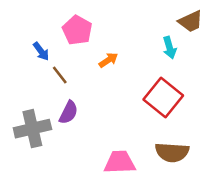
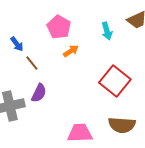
pink pentagon: (77, 30) -> (59, 27), moved
cyan arrow: (169, 48) -> (107, 31), moved

